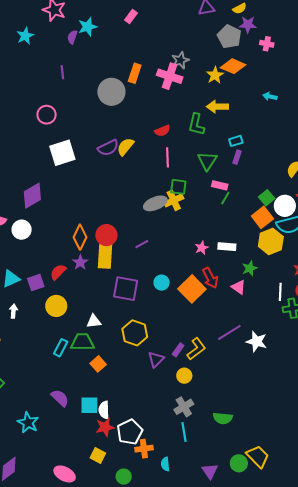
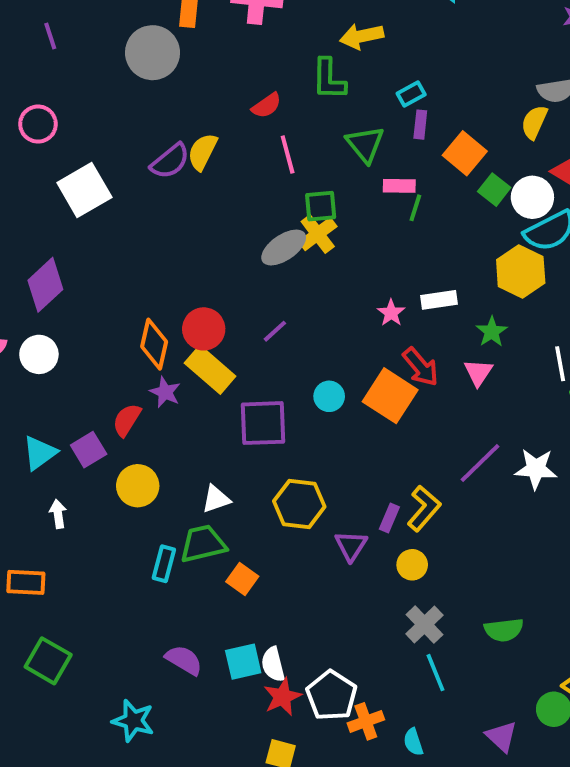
orange square: (262, 217) -> (465, 153), moved
yellow rectangle: (105, 256) -> (210, 370), turned -40
pink triangle: (238, 287) -> (478, 372), turned 42

